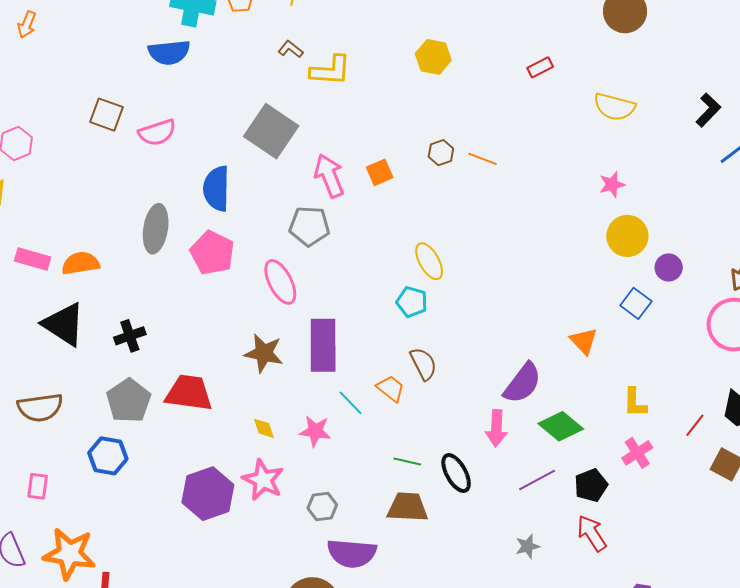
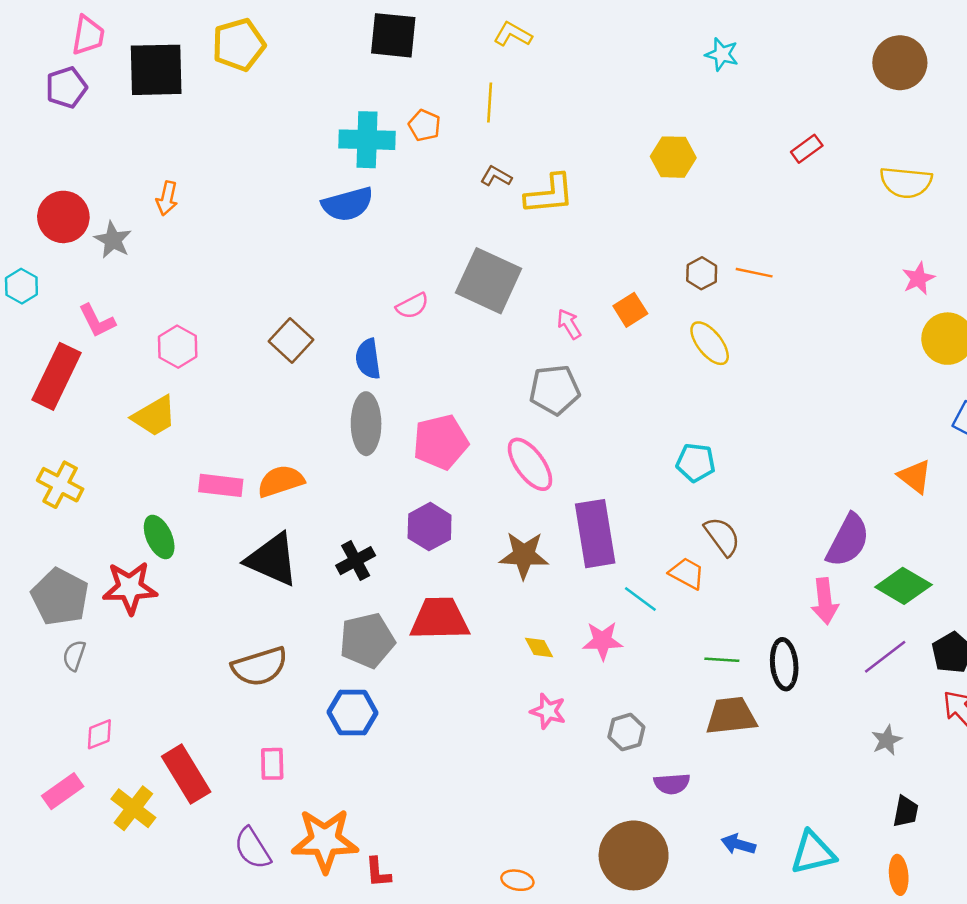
brown square: (107, 115) -> (291, 341), moved, turned 32
pink semicircle: (157, 133) -> (412, 306), moved, size x0.7
pink arrow: (329, 176) -> (569, 324), size x0.6
blue semicircle: (216, 189) -> (368, 359), moved, size x0.7
pink pentagon: (212, 253) -> (441, 442), turned -30
yellow ellipse: (429, 261) -> (710, 343), moved
gray pentagon: (129, 401) -> (367, 640), turned 30
black ellipse: (456, 473) -> (784, 664), turned 33
pink star: (263, 480) -> (548, 711), size x0.7
purple hexagon: (208, 494) -> (430, 527), moved, size x0.7
purple semicircle: (352, 553) -> (672, 784), size x0.6

